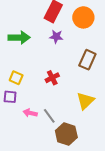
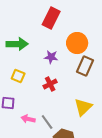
orange circle: (83, 17) -> (77, 43), moved
purple star: (56, 37) -> (51, 57), moved
yellow square: (16, 78) -> (18, 76), moved

